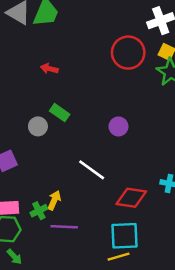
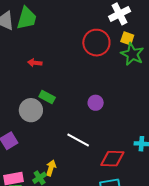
gray circle: (38, 126) -> (31, 110), size x1.5

